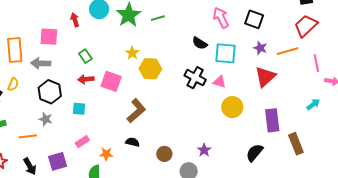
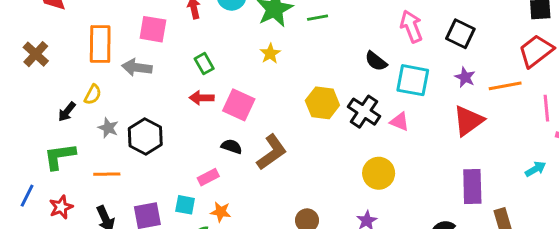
yellow star: (132, 53) -> (270, 54), moved
yellow hexagon: (150, 69) -> (322, 103), moved
black hexagon: (50, 92) -> (145, 136), moved
yellow circle: (232, 107) -> (379, 173), moved
cyan square: (79, 109) -> (185, 205), moved
gray star: (46, 119) -> (108, 128), moved
pink rectangle: (82, 142) -> (208, 177), moved
black semicircle: (132, 142) -> (232, 146), moved

